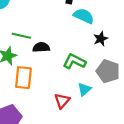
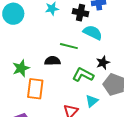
green line: (21, 36) -> (69, 46), moved
black star: (101, 39) -> (103, 63), moved

